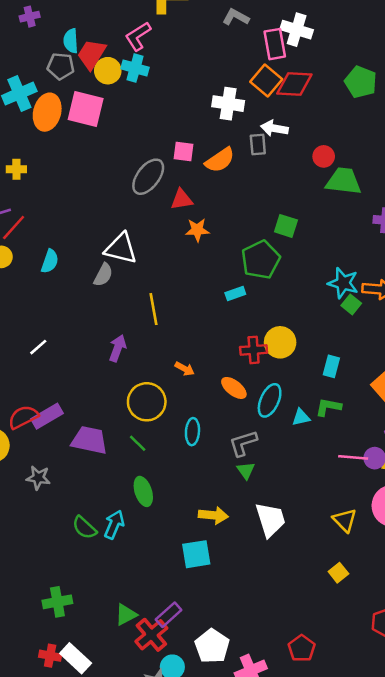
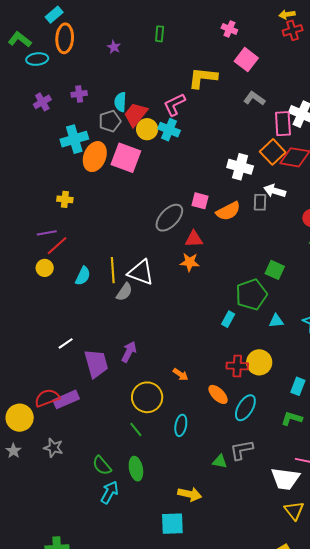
purple cross: (30, 17) -> (79, 94), moved
gray pentagon: (61, 66) -> (110, 121), turned -30
orange star: (197, 230) -> (190, 262), moved
cyan rectangle: (235, 294) -> (228, 319), turned -49
yellow line: (153, 309) -> (113, 270), moved
cyan triangle: (301, 417) -> (276, 321), moved
purple trapezoid: (89, 440) -> (96, 364), moved, turned 56
gray L-shape: (243, 443) -> (241, 450), moved
green triangle: (246, 470) -> (220, 461), turned -49
white trapezoid: (270, 520) -> (285, 479), moved, turned 108
green semicircle: (84, 528) -> (102, 465), moved

